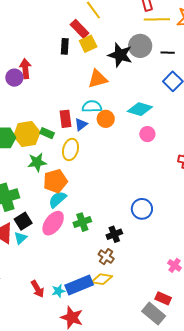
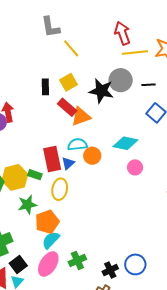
red rectangle: (80, 29) -> (67, 107), moved
red rectangle: (66, 119) -> (52, 159), size x1.4
blue circle: (142, 209) -> (135, 264), moved

